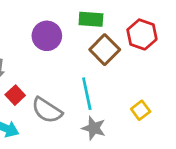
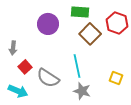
yellow square: (141, 110) -> (116, 78), turned -32

